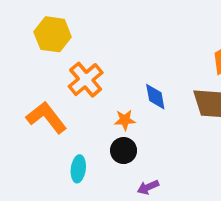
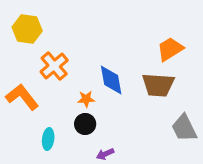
blue diamond: (155, 97) -> (111, 80), size x1.4

